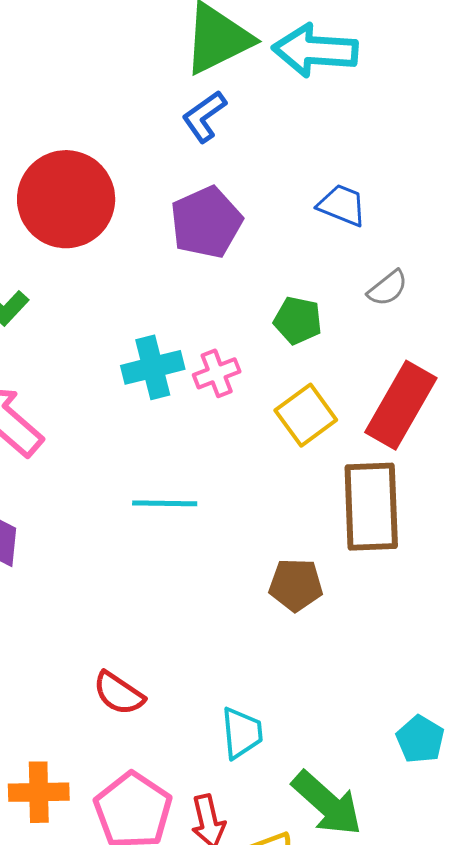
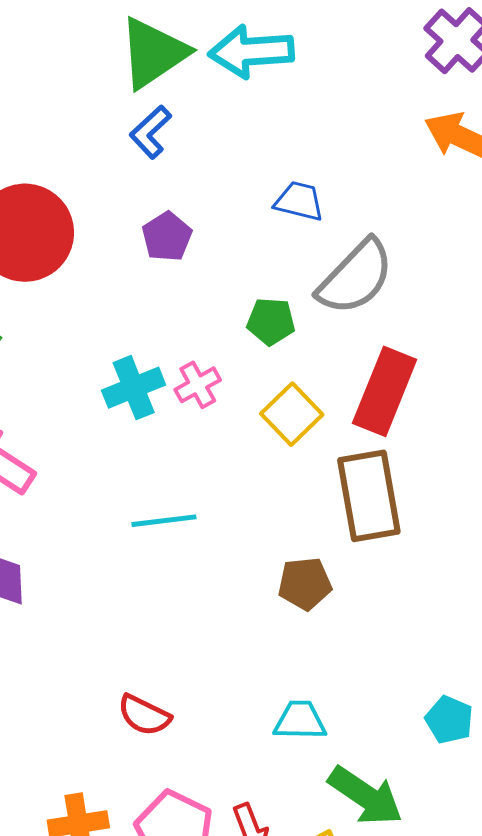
purple pentagon: (206, 222) -> (167, 237), size x0.7
gray semicircle: (388, 288) -> (356, 277), size x2.0
cyan trapezoid: (242, 733) -> (300, 721), moved, turned -76

